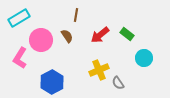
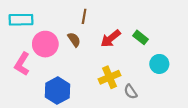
cyan rectangle: (19, 18) -> (21, 20), turned 30

